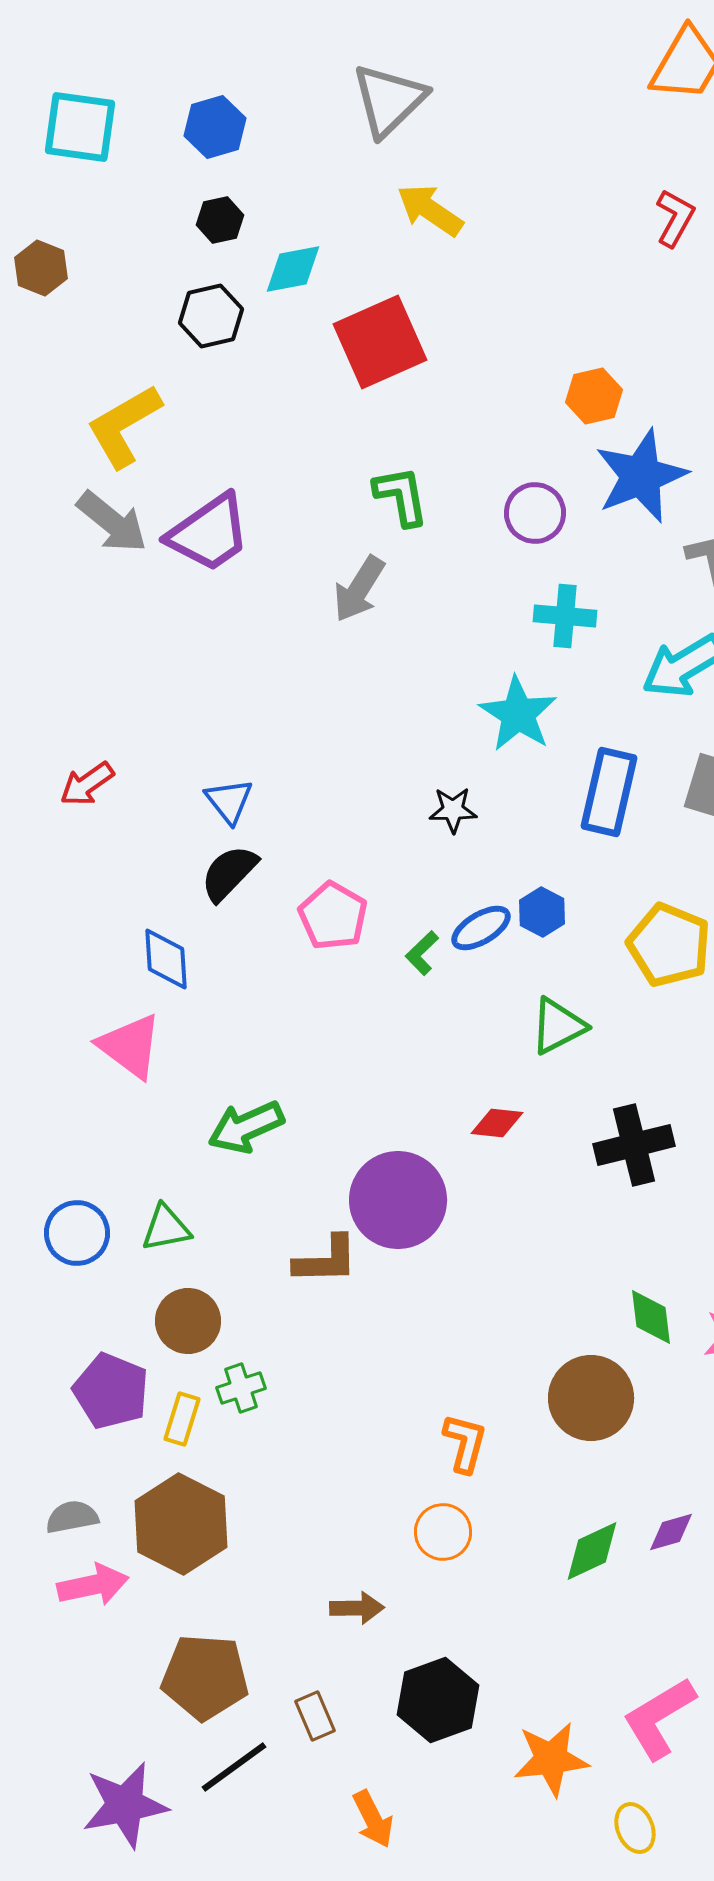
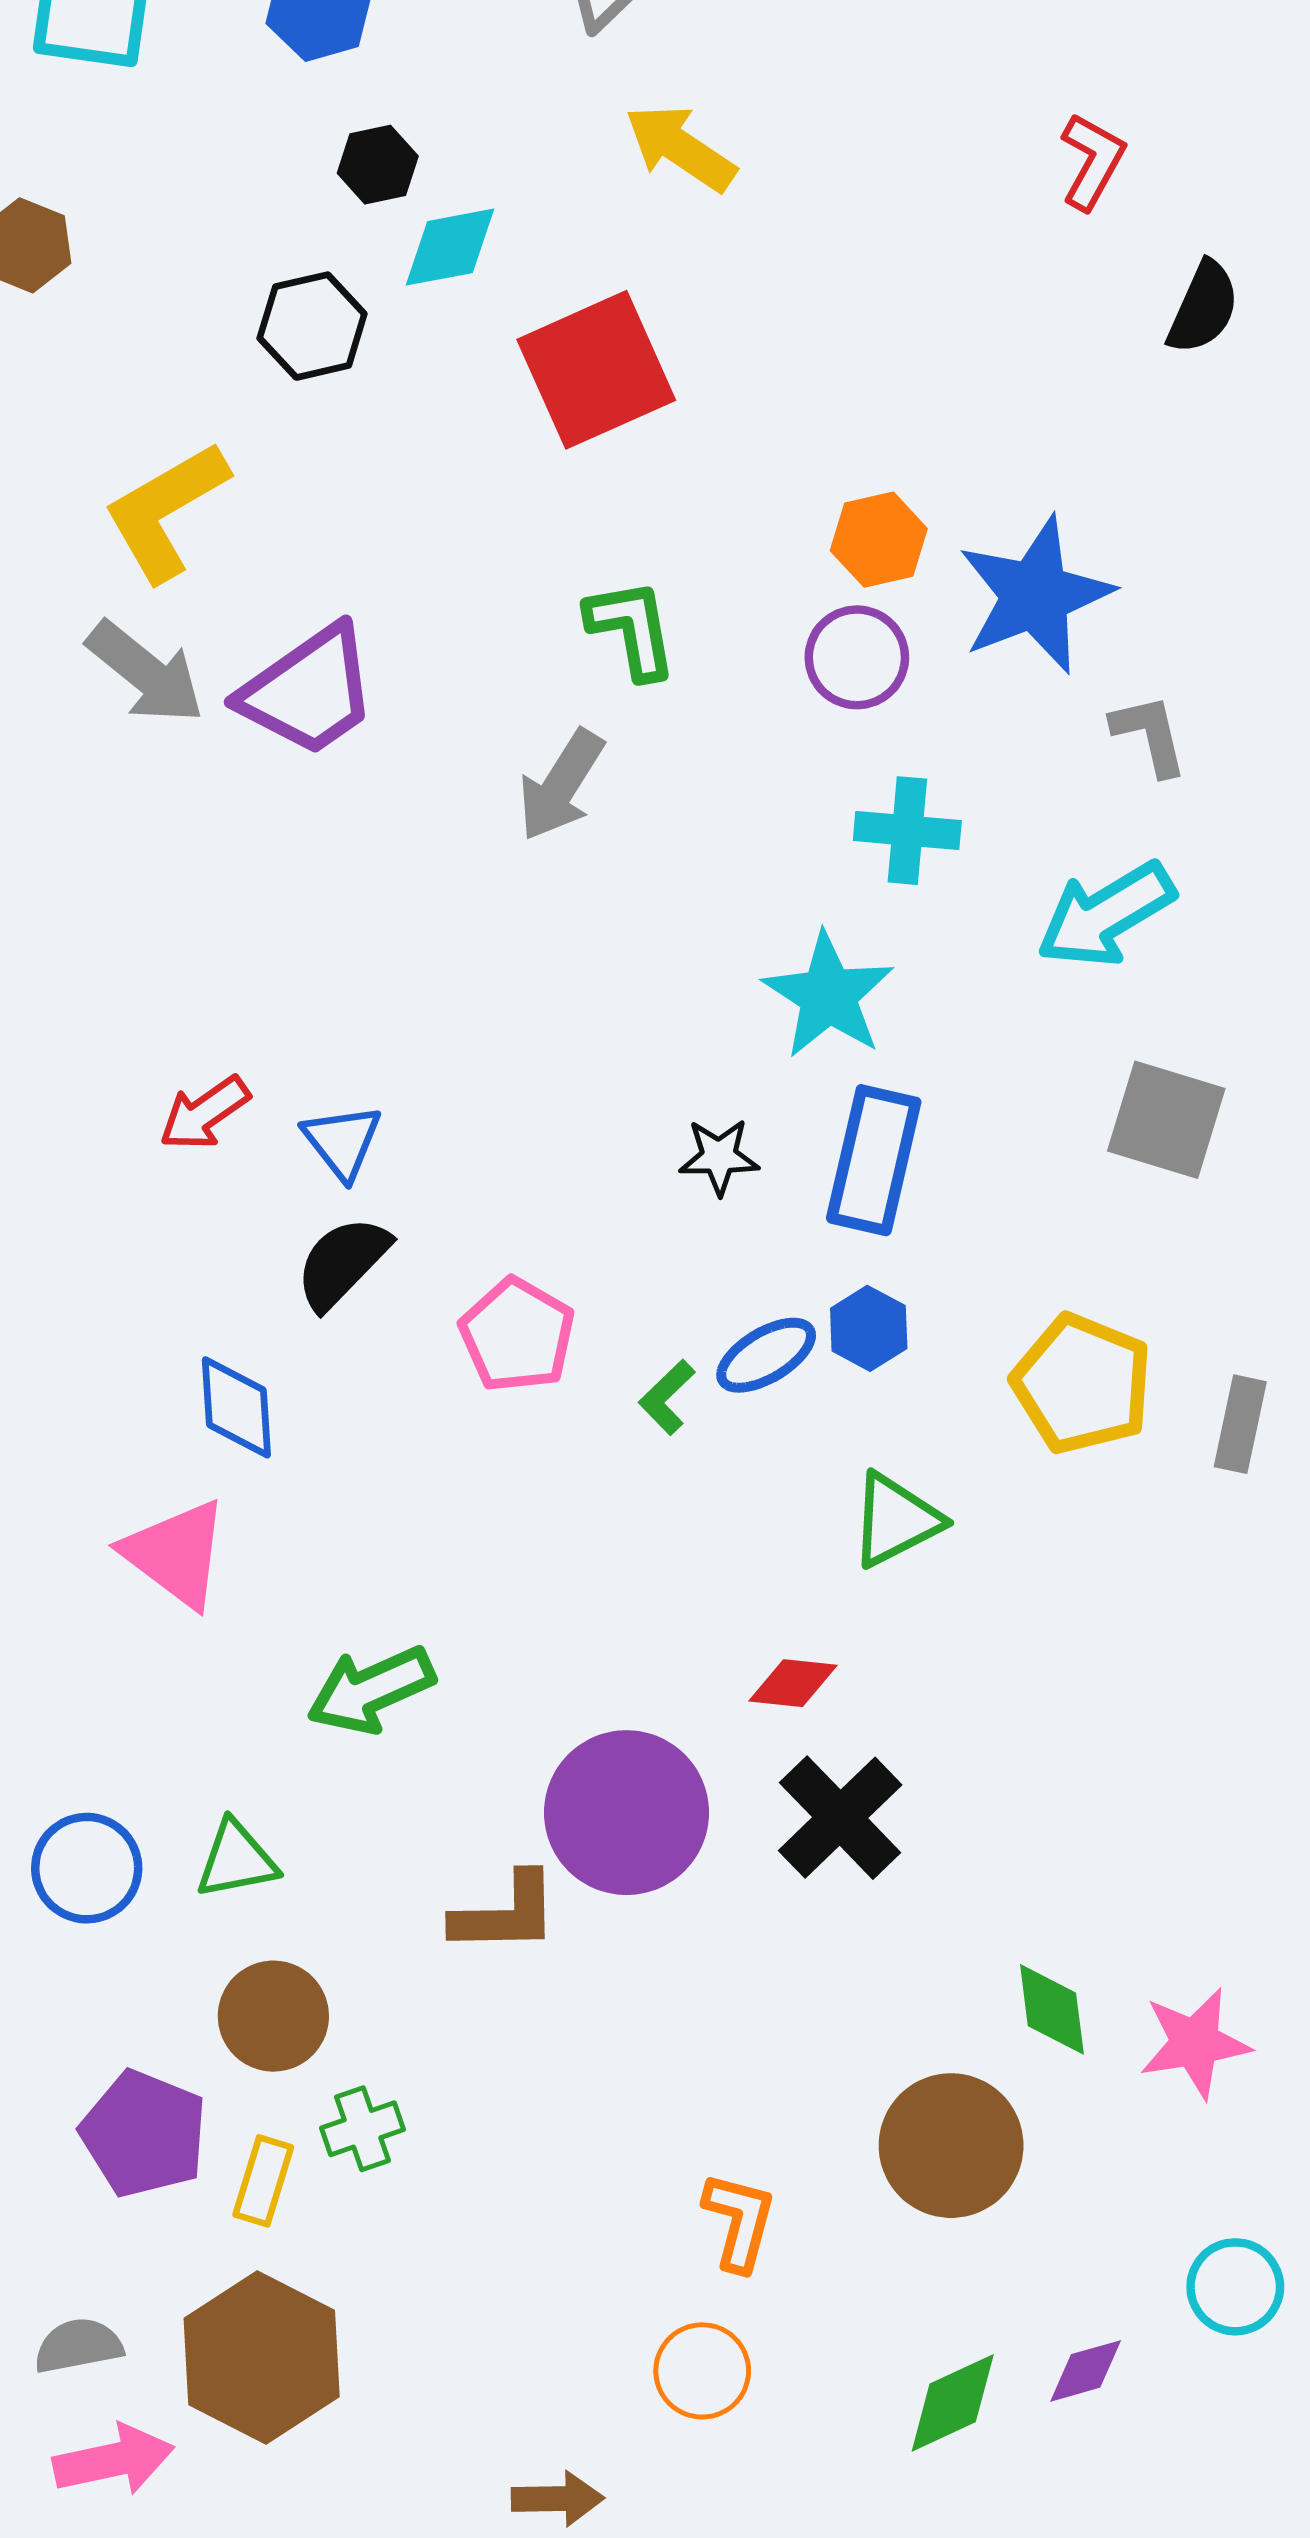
black hexagon: (220, 220) -> (378, 165), moved
orange hexagon: (594, 396) -> (879, 540), moved
red arrow: (87, 784) -> (204, 1113), moved
blue rectangle: (609, 792) -> (874, 1160), moved
black cross: (634, 1145) -> (840, 1818), moved, turned -30

